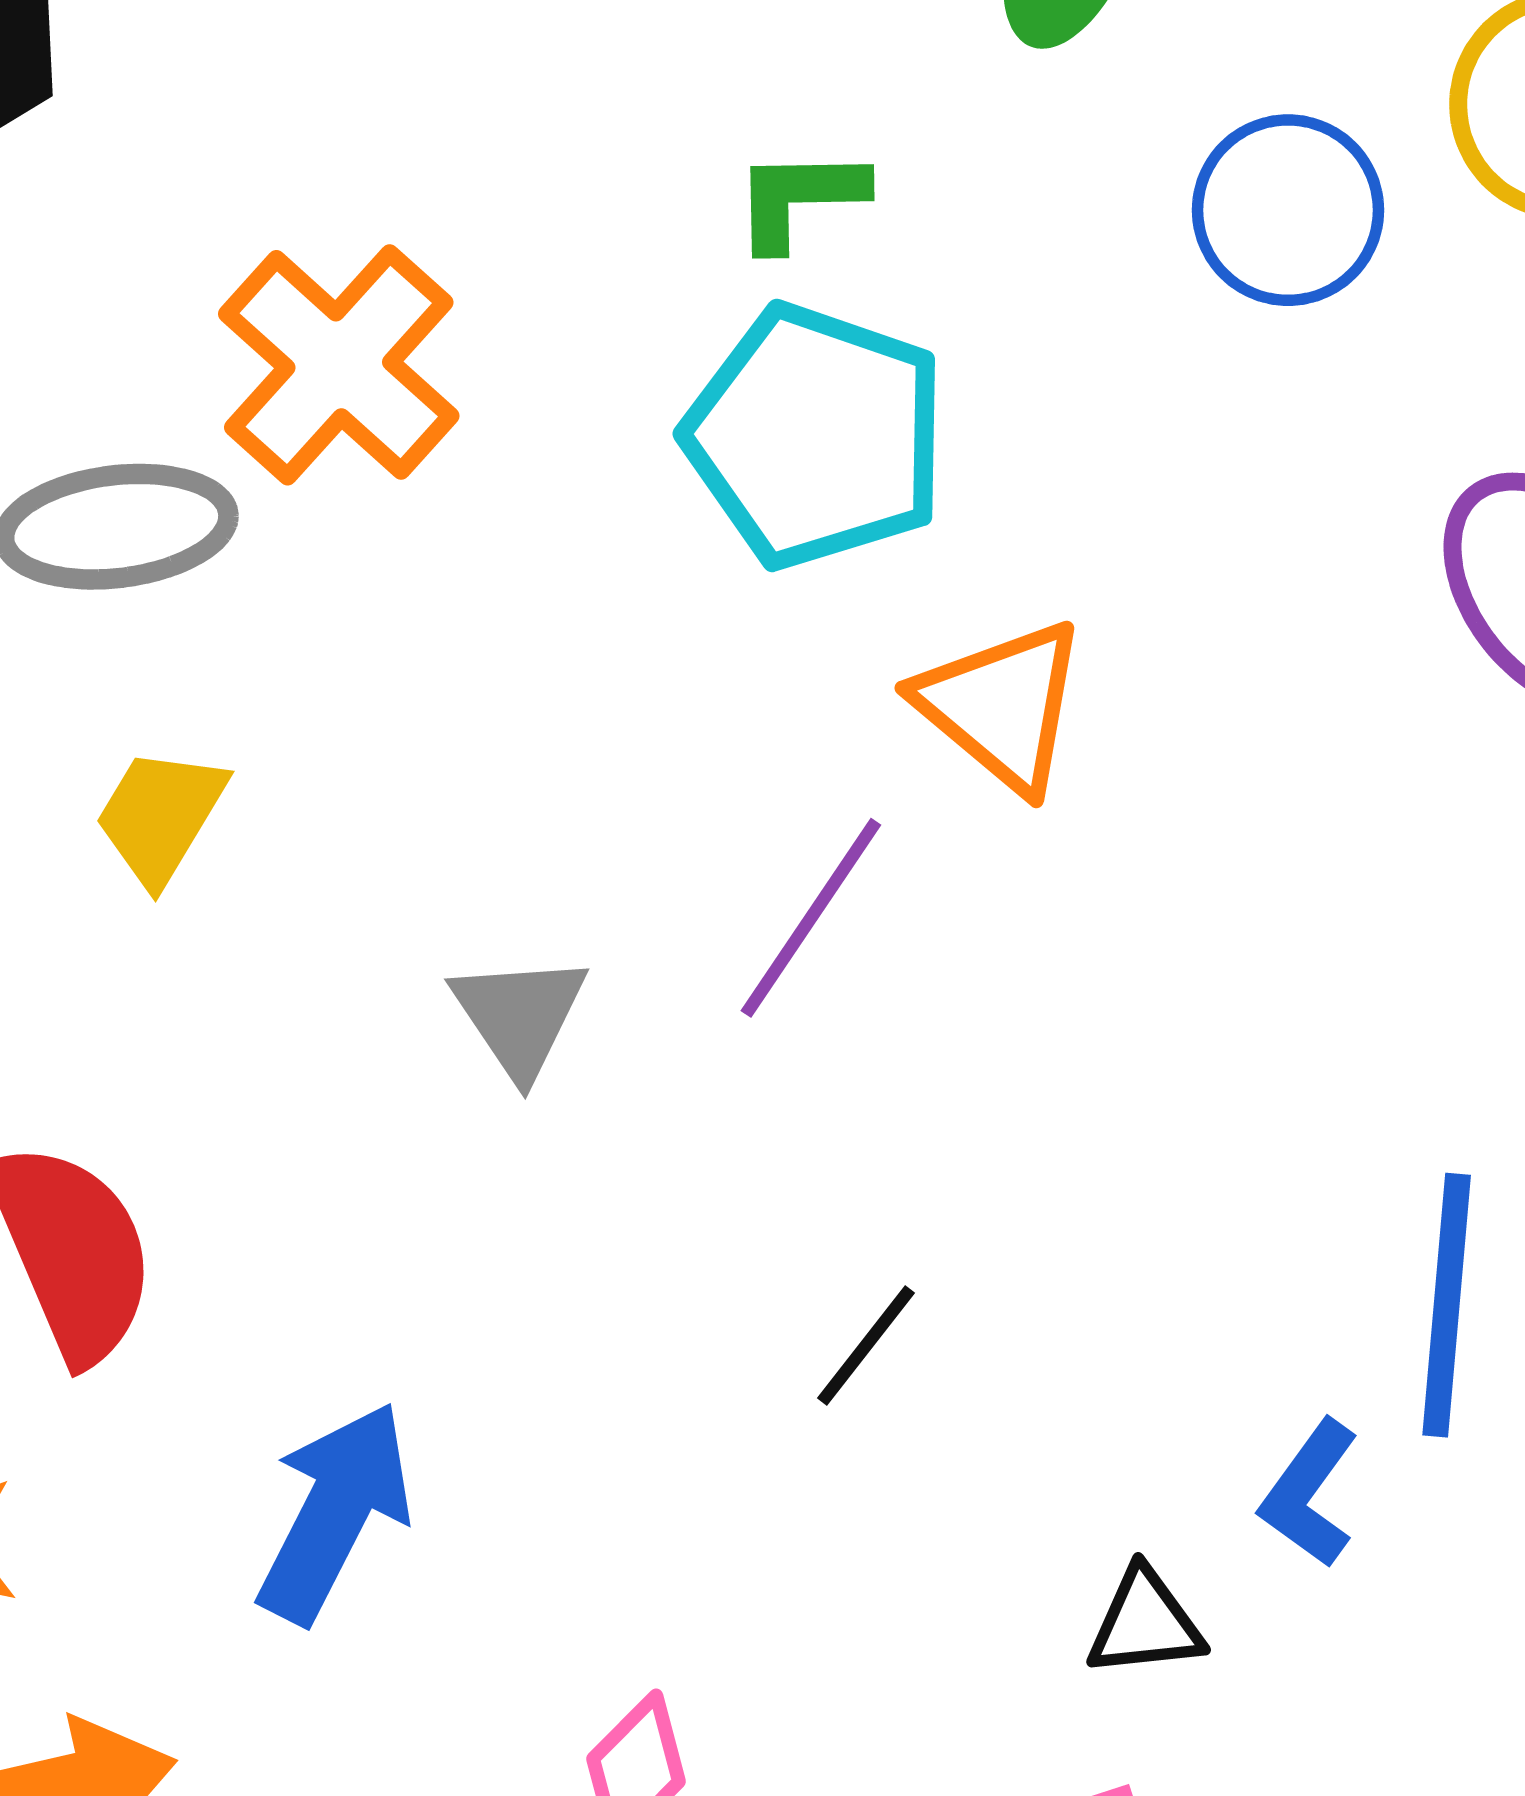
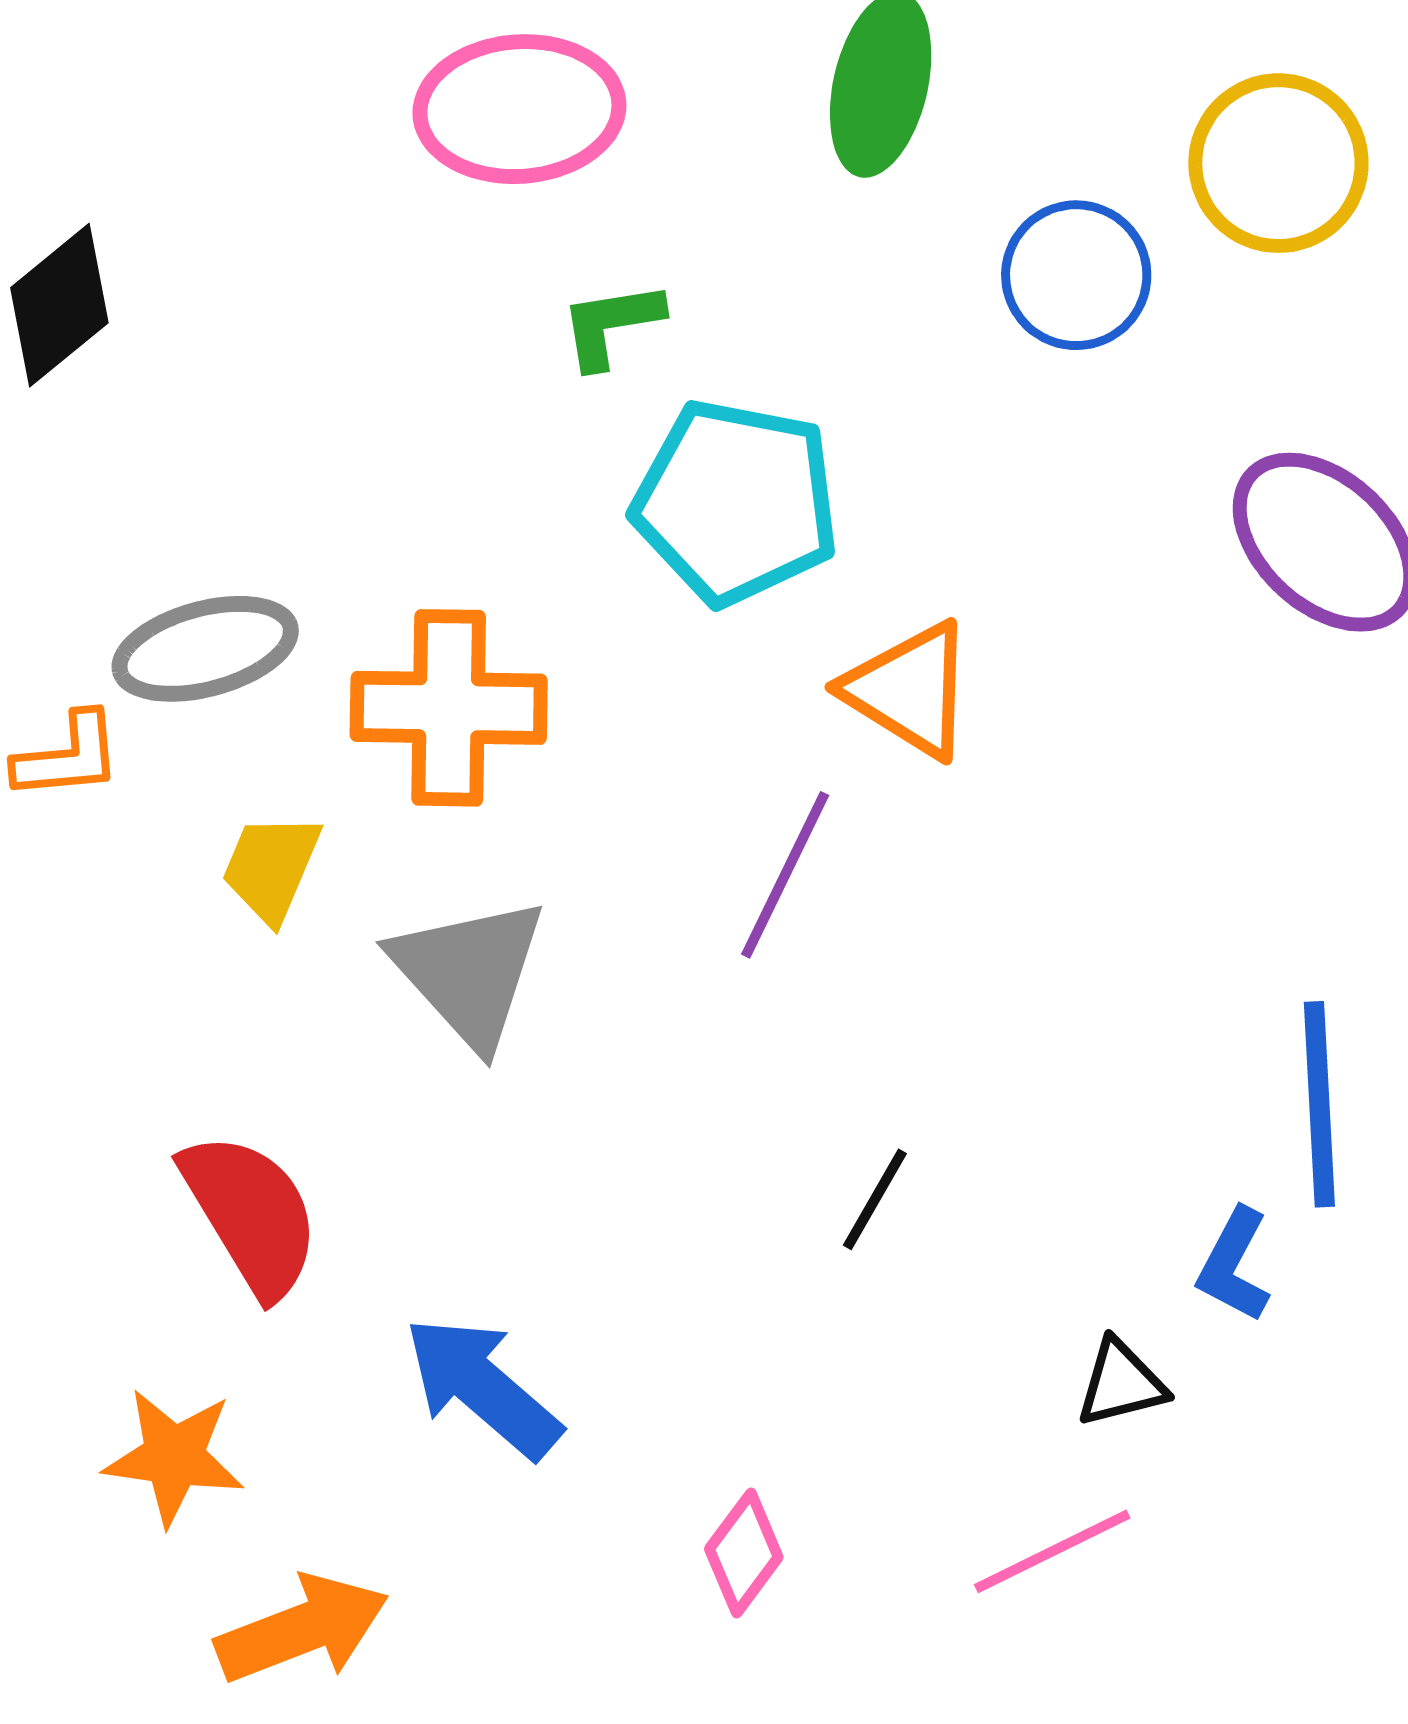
green L-shape: (799, 198) -> (611, 324), moved
orange cross: (339, 365) -> (449, 708), moved, turned -33
gray triangle: (520, 1016) -> (469, 972), moved, size x1.5
blue arrow: (335, 1512) -> (482, 1387), turned -68

